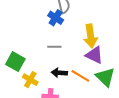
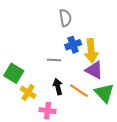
blue cross: (56, 18) -> (73, 45), moved, turned 35
black arrow: (59, 73) -> (58, 87), turned 70

